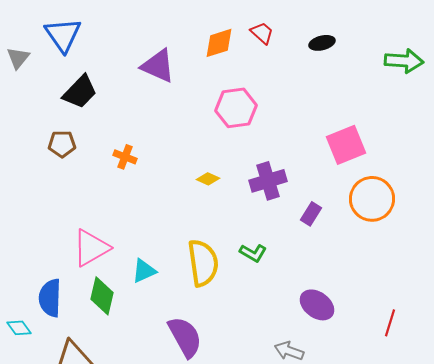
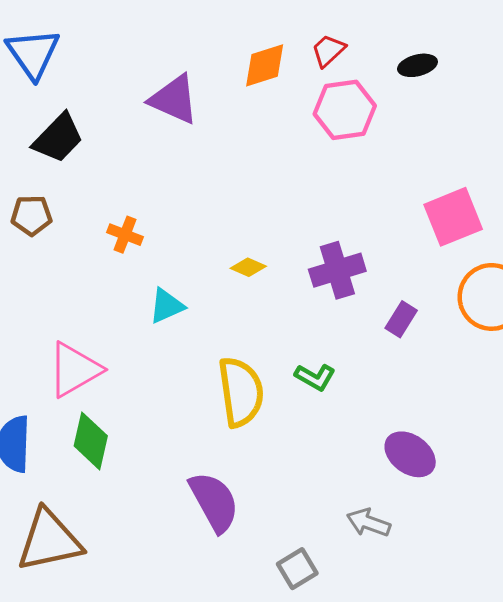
red trapezoid: (262, 33) -> (328, 50), turned -85
pink hexagon: (236, 108) -> (345, 110), moved
cyan triangle: (144, 271) -> (167, 306), moved

